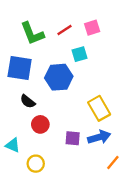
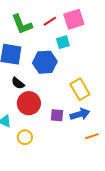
pink square: (92, 28) -> (74, 19), size x1.5
red circle: (40, 124) -> (29, 103), size x1.5
orange line: (113, 162) -> (92, 136), turned 32

